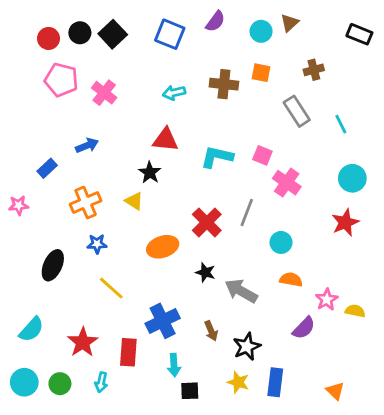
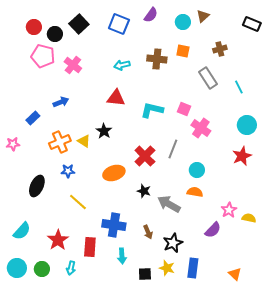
black circle: (80, 33) -> (55, 34), moved
black star: (150, 173) -> (104, 131), moved
yellow triangle: (134, 201) -> (84, 141), moved
orange semicircle: (291, 280) -> (195, 192), moved
blue cross: (163, 321) -> (114, 225), turned 35
black square: (190, 391) -> (145, 274), moved

